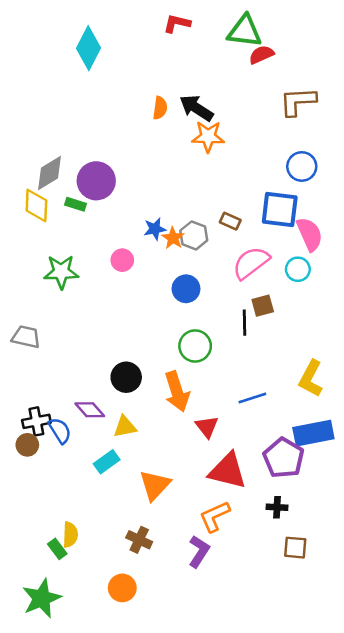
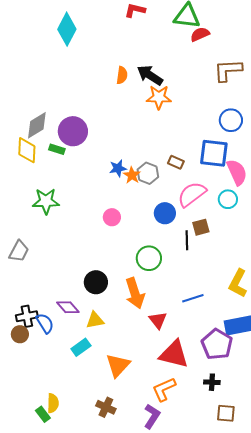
pink circle: (122, 260) -> (112, 217), moved
blue circle: (186, 289) -> (165, 213), moved
gray trapezoid: (26, 337) -> (19, 251), turned 105

